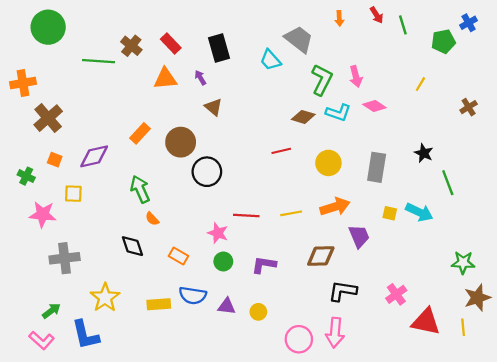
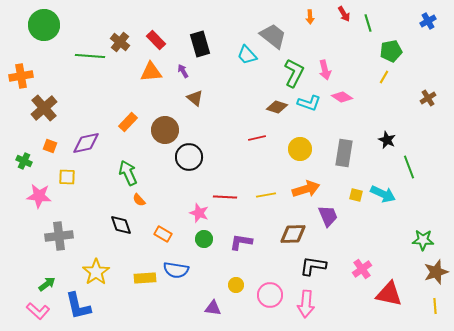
green pentagon: (443, 41) -> (391, 51), moved
purple triangle: (227, 306) -> (213, 308), moved
yellow line: (463, 327) -> (435, 306), moved
pink circle: (299, 339) -> (270, 295), moved

